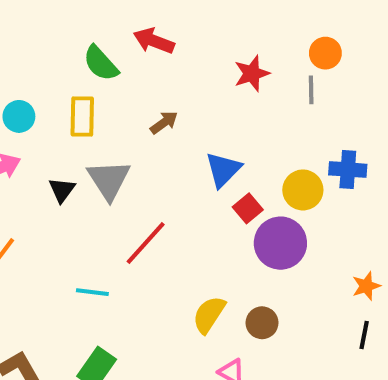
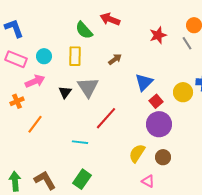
gray line: (311, 90) -> (187, 43), turned -32
purple circle: (280, 243) -> (159, 124), moved

